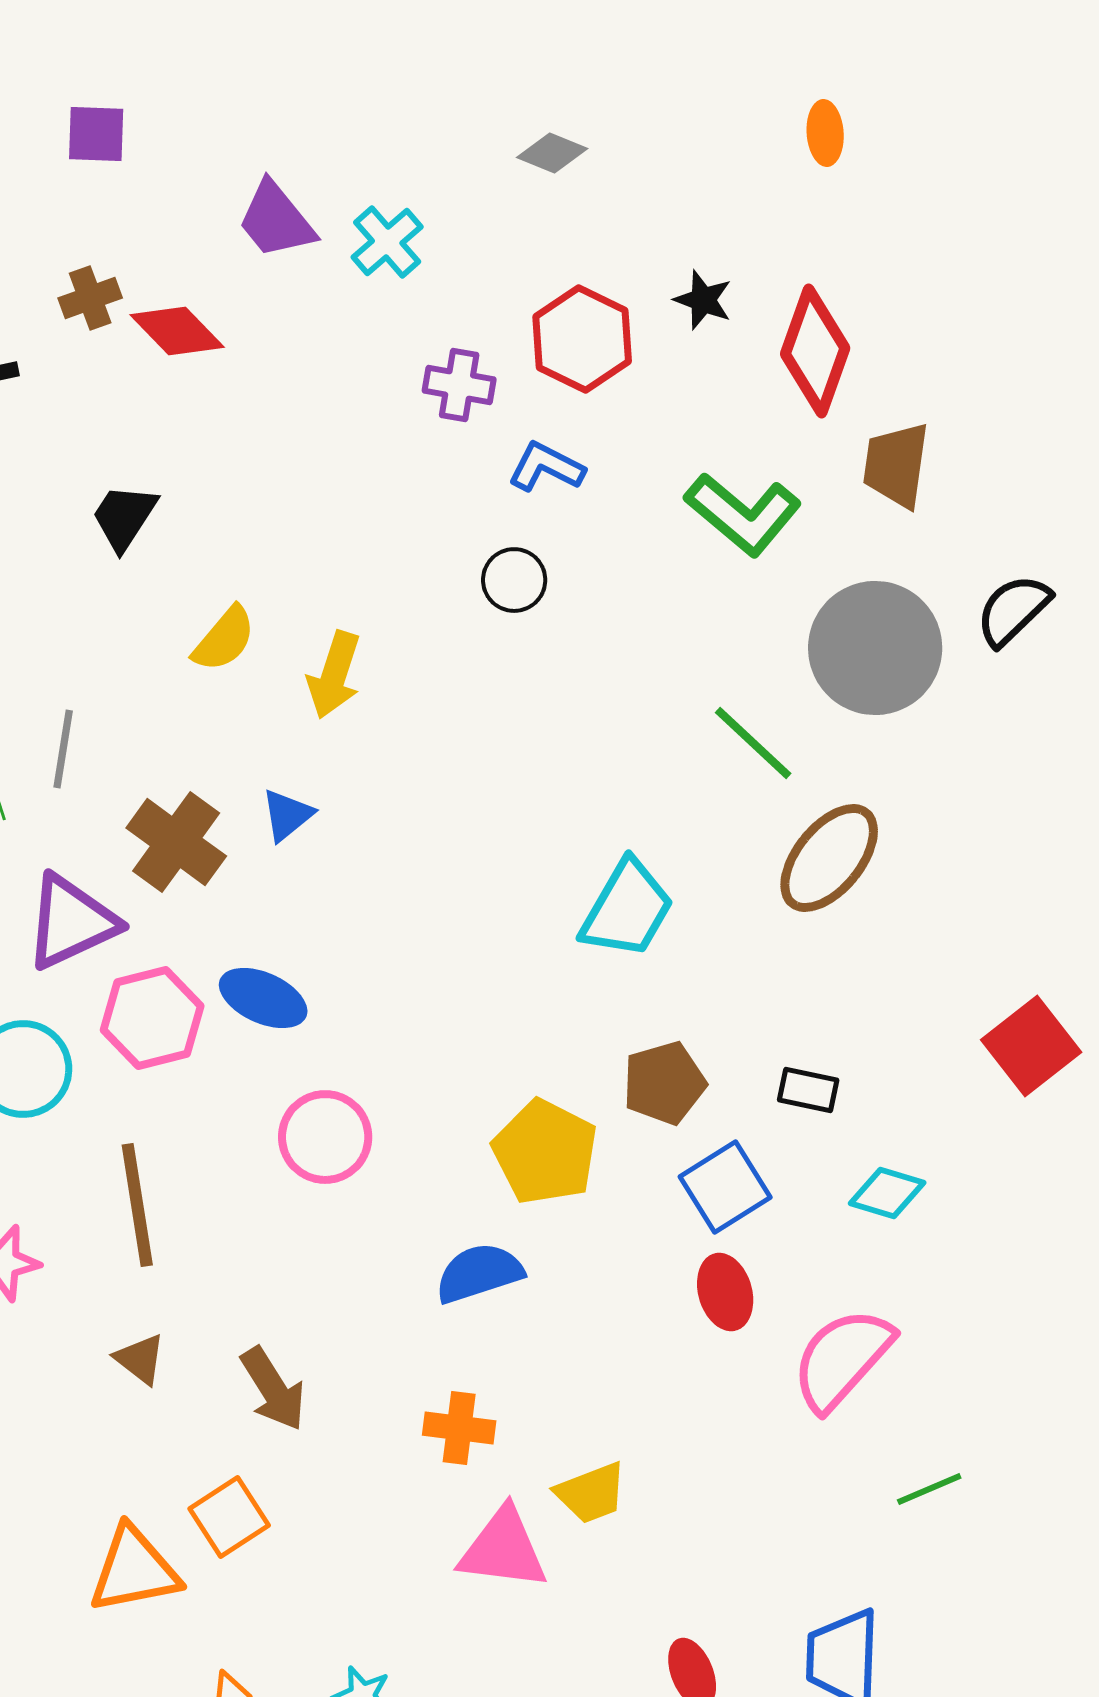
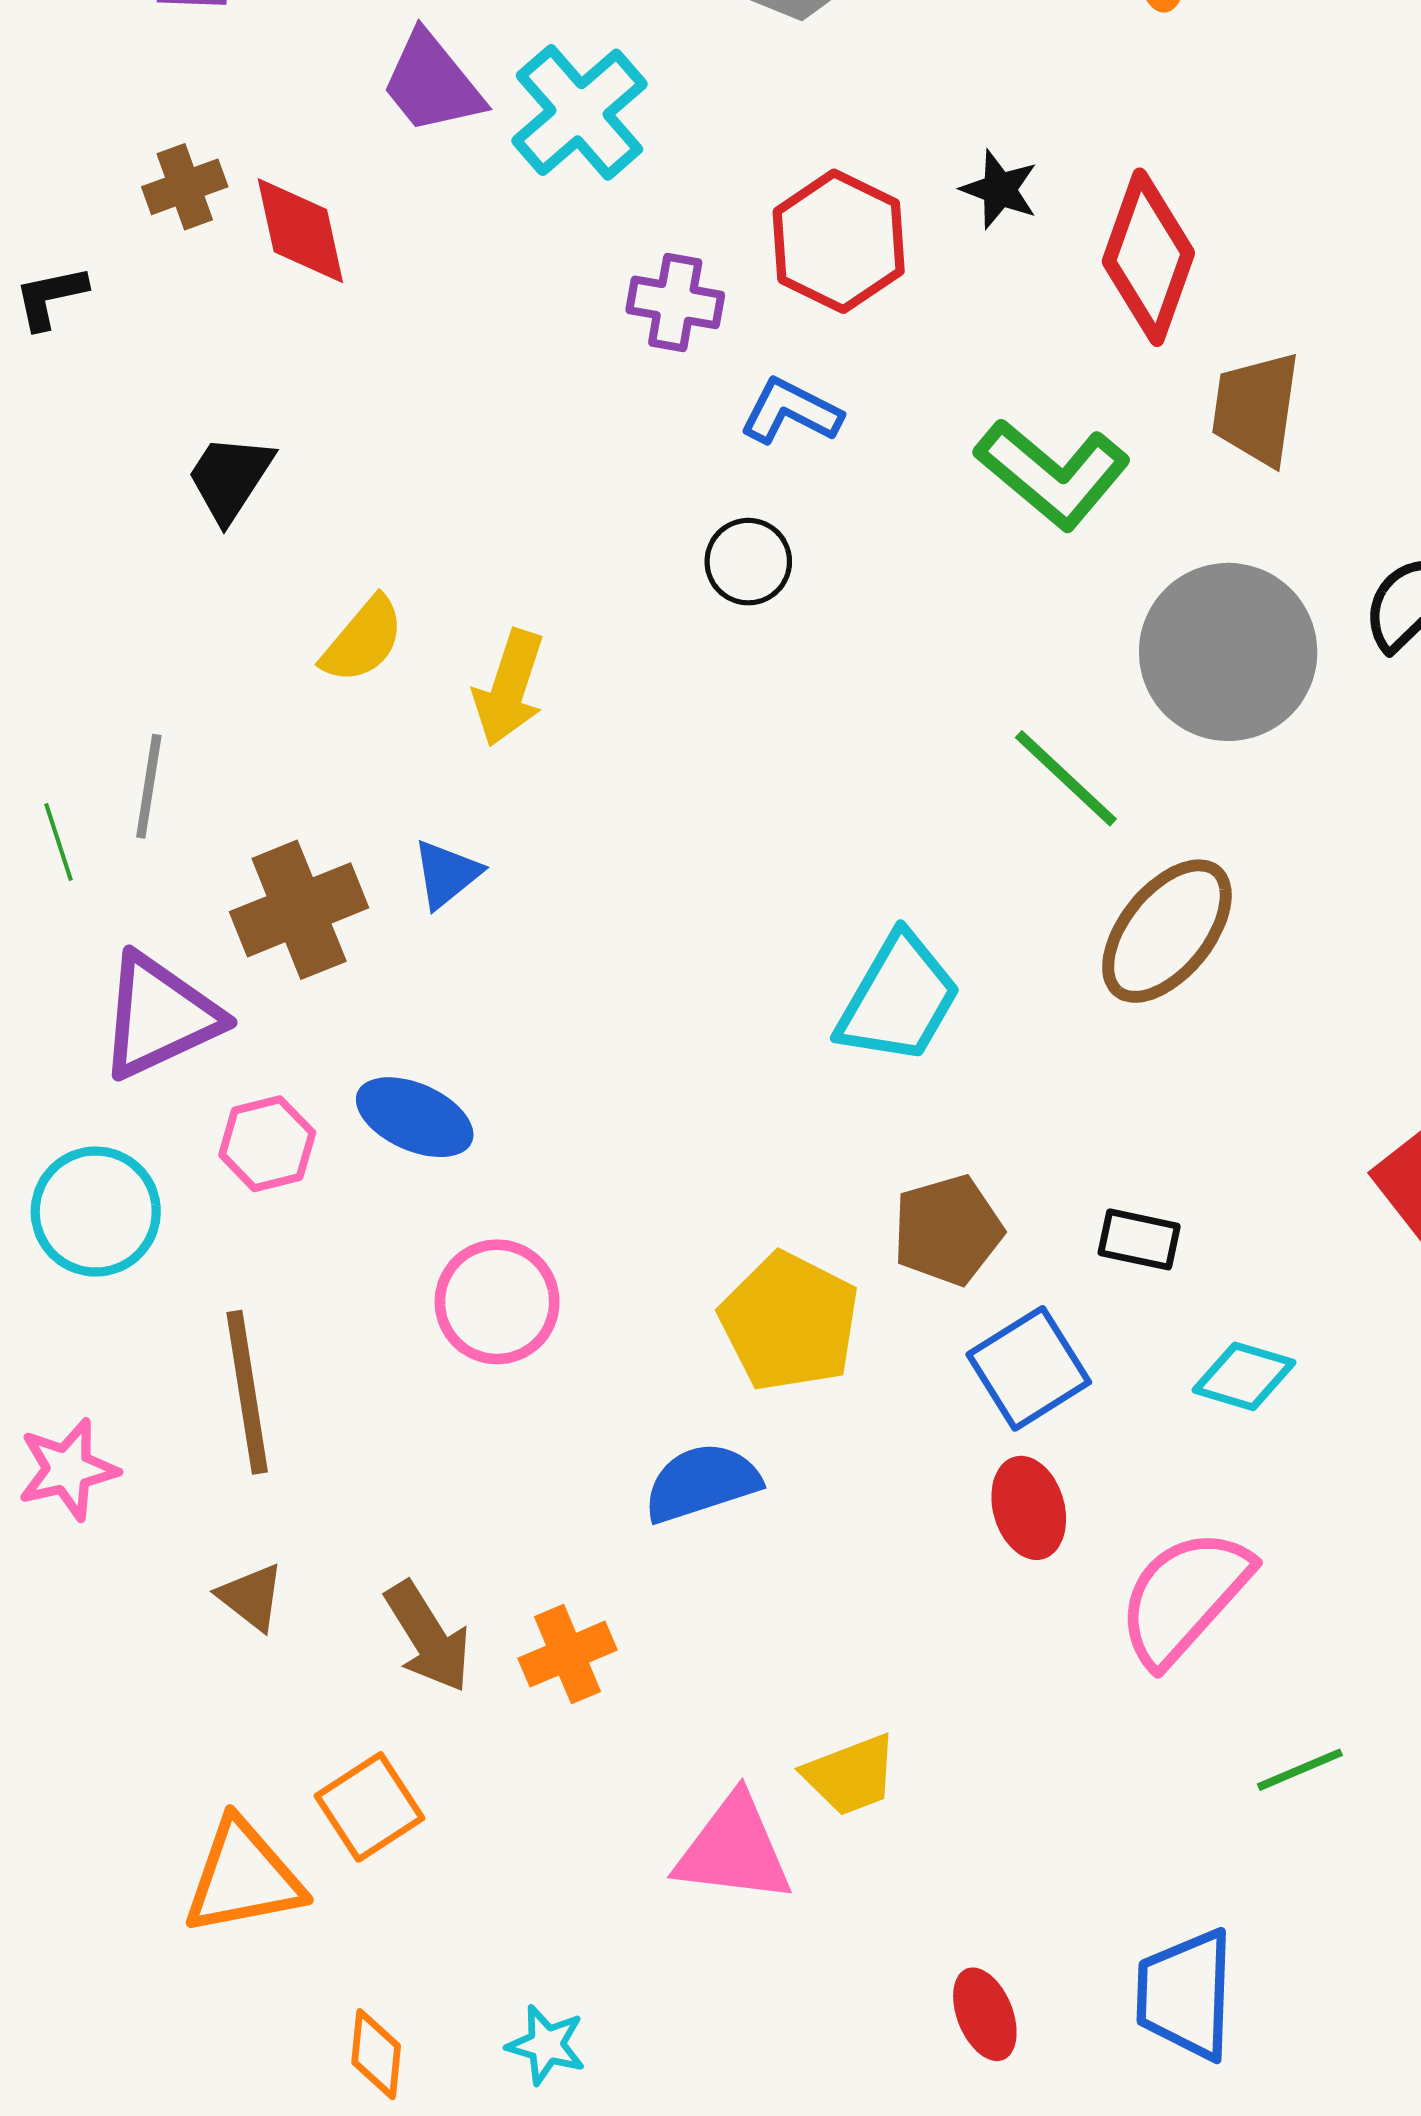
cyan cross: (387, 242) -> (579, 112), size x1.4
red diamond: (177, 331) -> (300, 231), turned 32
brown cross: (176, 842) -> (299, 910), turned 32
pink hexagon: (152, 1018) -> (267, 1144), size x0.7
orange cross: (459, 1428) -> (568, 1654), moved, turned -30

